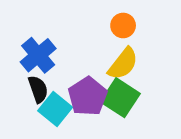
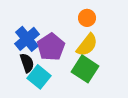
purple pentagon: (88, 96) -> (51, 47), moved

